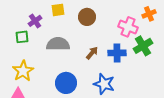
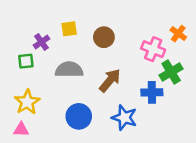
orange cross: (149, 14) -> (178, 34), turned -32
brown arrow: (92, 53) -> (110, 80), size x1.5
blue cross: (117, 53) -> (152, 92), moved

